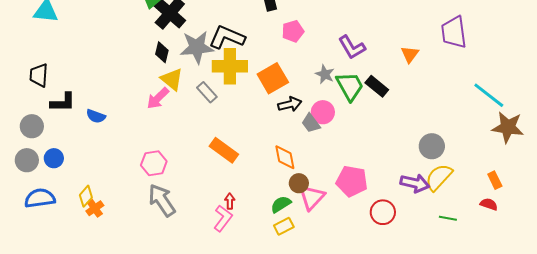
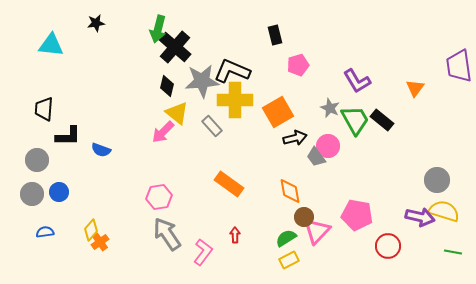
yellow semicircle: (439, 177) -> (444, 211), turned 64
blue semicircle: (40, 198) -> (45, 232), size x0.6
pink L-shape: (223, 218) -> (203, 252), moved

